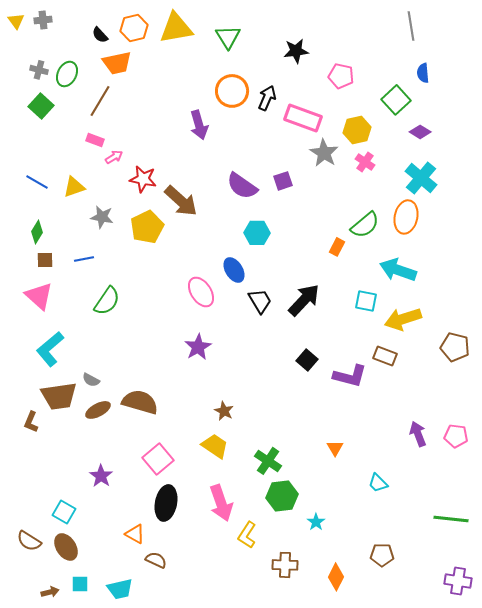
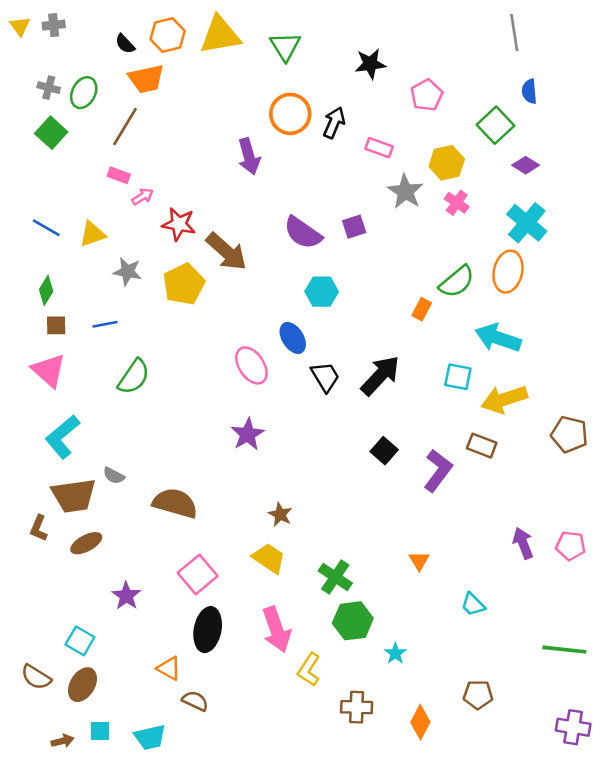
pink pentagon: (341, 76) -> (427, 95), turned 30
pink rectangle: (303, 118) -> (379, 148), size x0.6
purple L-shape: (350, 376) -> (438, 471), turned -68
brown ellipse: (98, 410) -> (86, 543), moved
brown ellipse: (66, 547) -> (82, 685), turned 64

